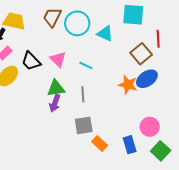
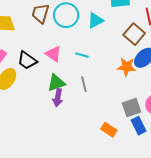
cyan triangle: (105, 34) -> (95, 20), turned -42
gray square: (84, 125) -> (131, 108), moved

